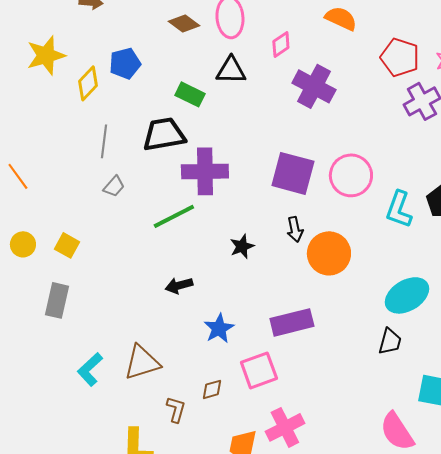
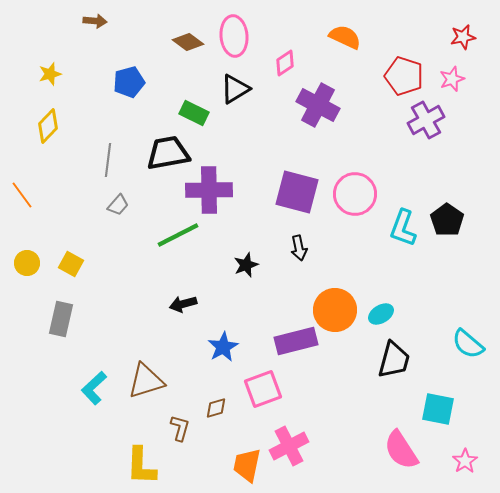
yellow star: (46, 55) -> (50, 74), size x0.6
black triangle: (231, 70) -> (235, 89), turned -32
yellow diamond: (88, 83) -> (48, 126), moved
orange circle: (329, 253) -> (335, 310), moved
cyan ellipse: (407, 295) -> (381, 314), moved, size x0.6
black trapezoid: (390, 341) -> (394, 360), size x1.4

